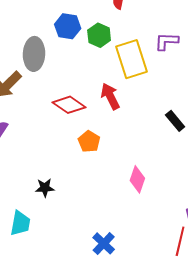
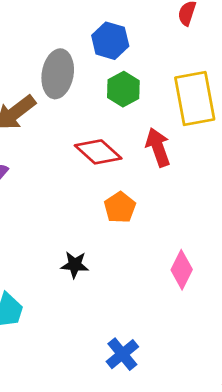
green hexagon: (99, 35) -> (123, 89), moved
black star: (45, 188) -> (75, 265), moved

